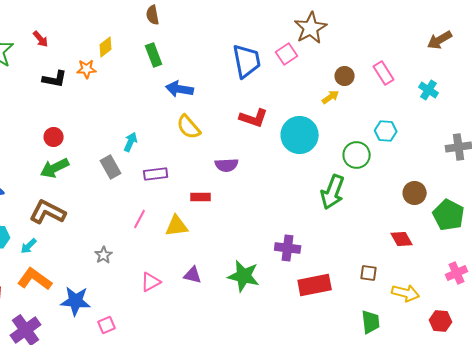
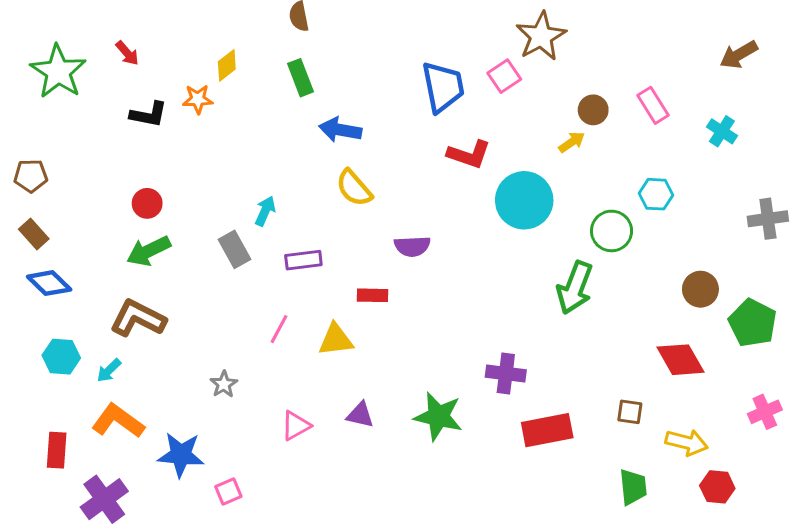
red L-shape: (254, 118) -> (469, 154), moved
red diamond: (402, 239) -> (681, 360), size x1.4
red hexagon: (441, 321) -> (717, 487), moved

